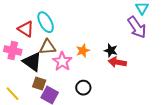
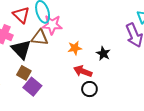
pink star: (62, 61) -> (52, 25), moved, turned 30
red arrow: (117, 62) -> (83, 71), moved
black circle: (83, 88) -> (89, 89), moved

